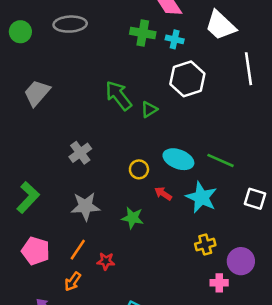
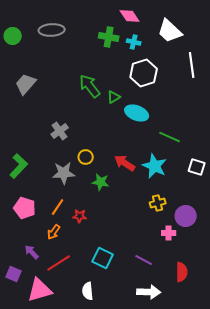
cyan ellipse: (178, 159) -> (137, 113), moved
yellow circle: (139, 169) -> (86, 157), moved
red arrow: (163, 194) -> (125, 163), size x1.5

